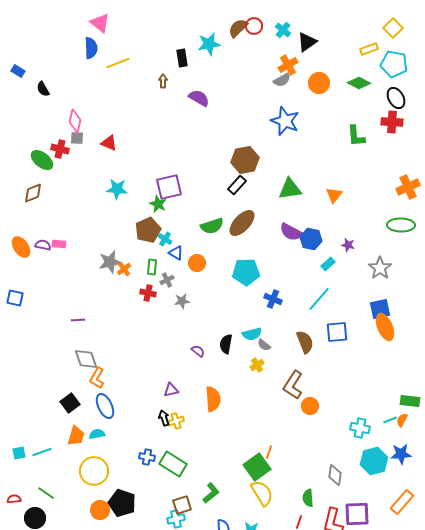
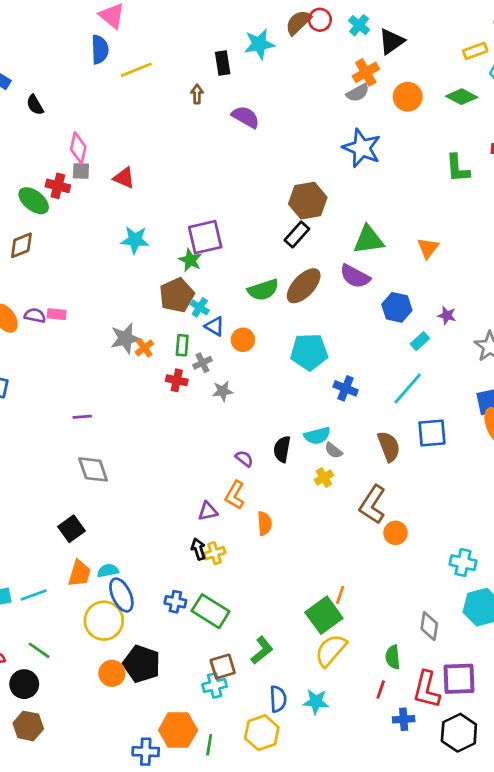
purple semicircle: (291, 232) -> (355, 276), moved
orange L-shape: (97, 378) -> (235, 495), moved
orange semicircle: (213, 399) -> (265, 523), size x0.7
blue ellipse: (105, 406) -> (121, 595), moved
yellow semicircle: (262, 493) -> (331, 650), turned -108

